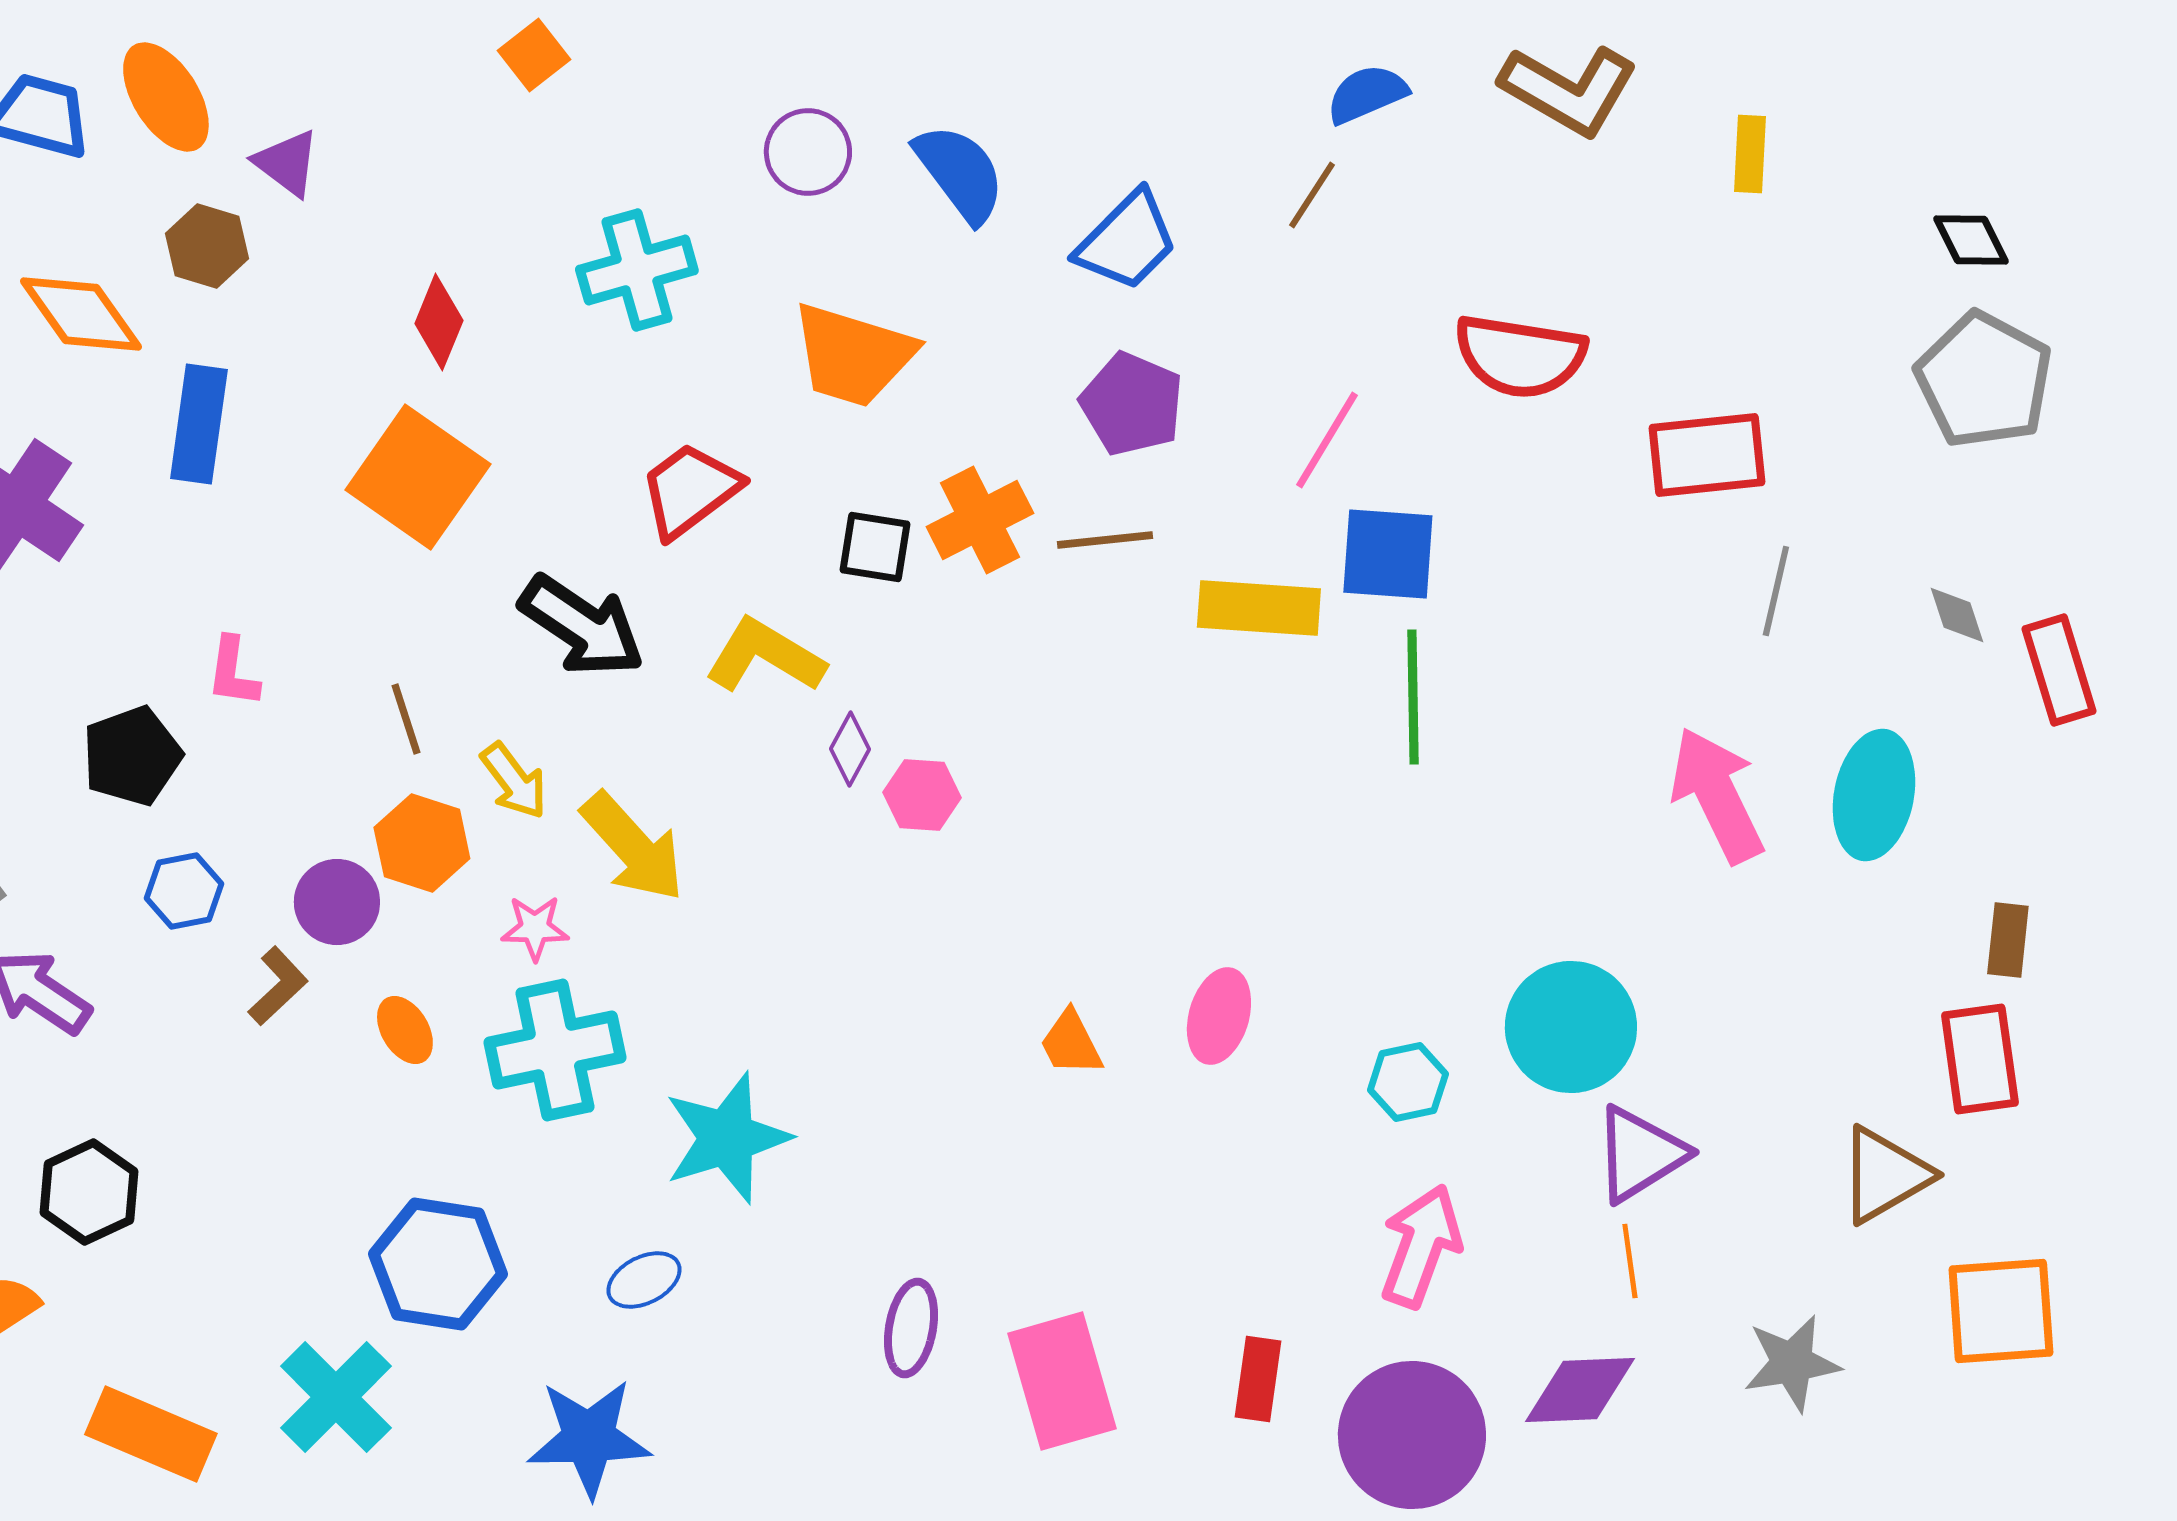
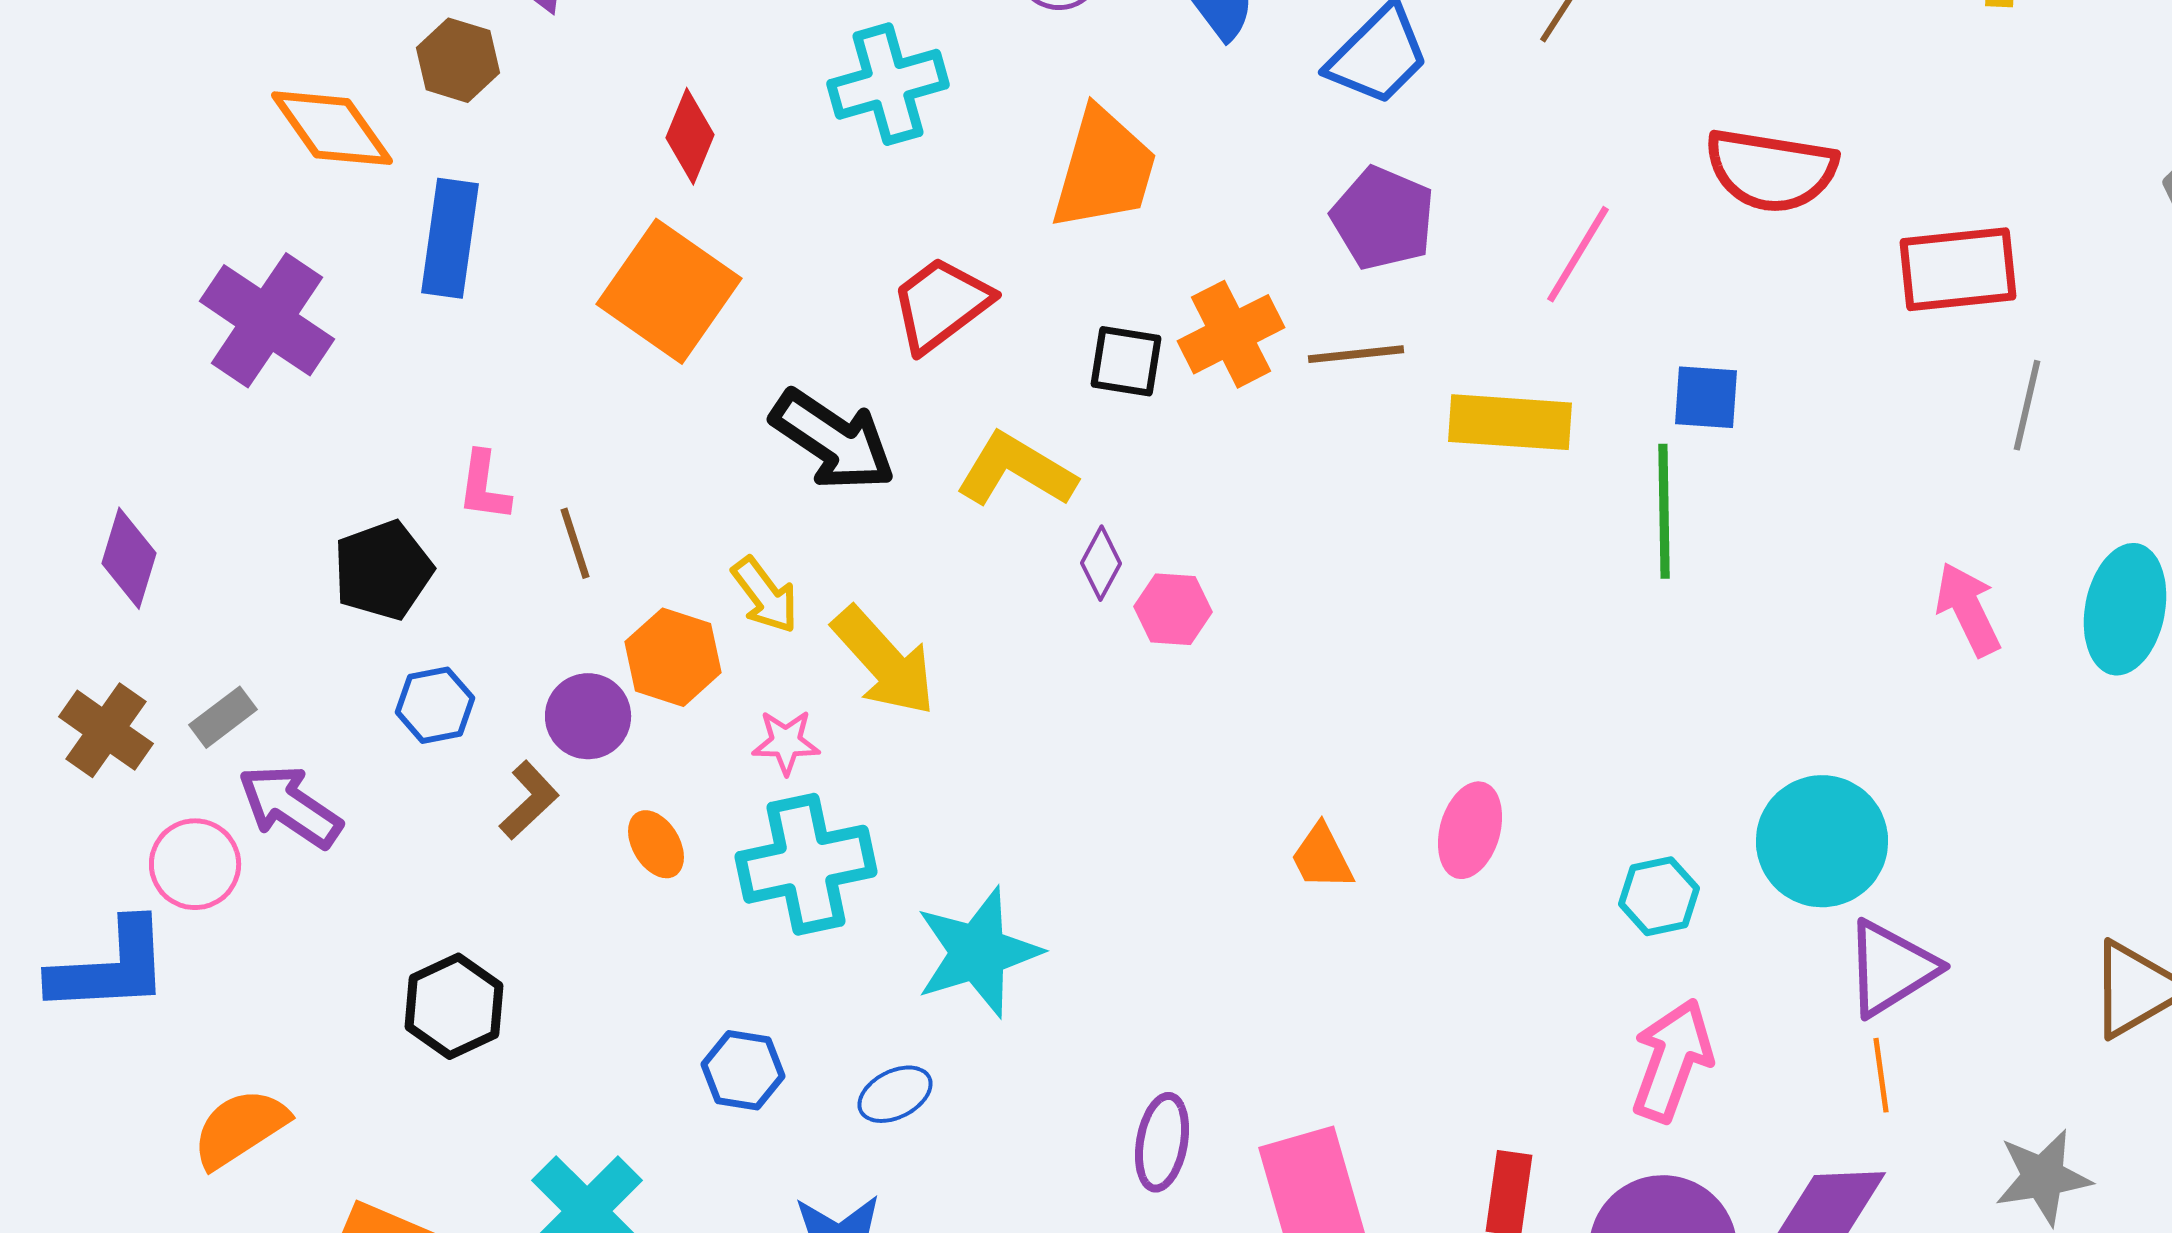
orange trapezoid: (853, 355) -> (1104, 169), turned -91
blue square: (1388, 554) -> (1706, 397), moved, size x0.7
brown line: (406, 719) -> (575, 543), moved
pink arrow: (1717, 795) -> (1968, 609), size x0.7
black hexagon: (89, 1192) -> (454, 1006), moved
blue hexagon: (438, 1264) -> (743, 1070), moved, size x0.6

